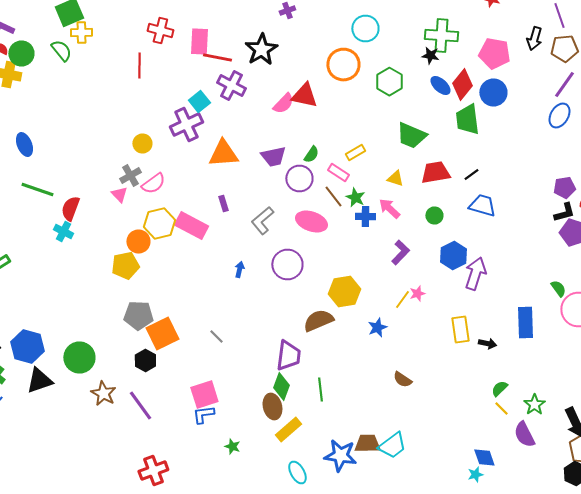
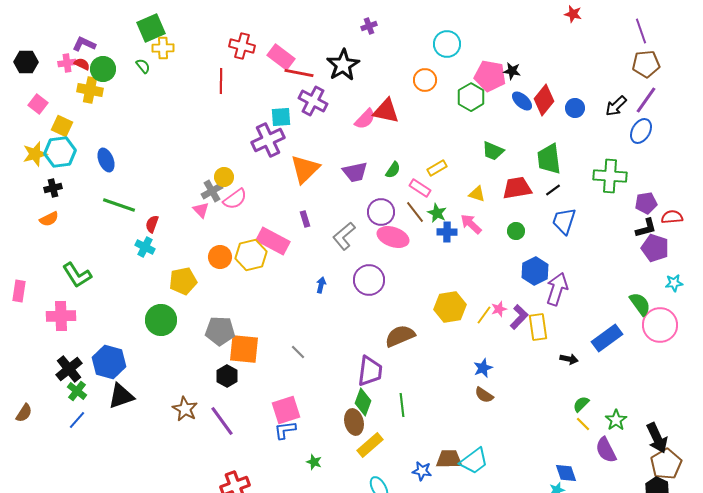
green cross: (441, 36) -> (610, 176), moved
black arrow: (534, 38) -> (616, 106), moved, turned 30
pink rectangle: (199, 42) -> (281, 57), turned -56
green semicircle: (61, 50) -> (143, 66), size x0.7
pink pentagon: (494, 54) -> (490, 76), moved
orange circle: (343, 64) -> (425, 80), size x0.7
blue circle: (493, 92) -> (575, 108), size x0.7
cyan square: (199, 102) -> (281, 117), turned 35
green trapezoid: (467, 120) -> (549, 159), moved
green trapezoid: (411, 136) -> (493, 151), size x0.7
yellow circle: (142, 144) -> (224, 177), moved
orange triangle: (223, 154) -> (305, 169), turned -40
purple circle: (299, 178) -> (381, 212), moved
blue trapezoid: (482, 206) -> (564, 221), turned -88
red semicircle: (70, 208) -> (152, 224), size x0.7
yellow hexagon: (159, 224) -> (251, 255), moved
purple L-shape: (400, 252) -> (519, 317), moved
yellow pentagon: (125, 266) -> (183, 281), moved
green semicircle: (558, 288) -> (640, 304), size x1.4
yellow hexagon: (344, 292) -> (450, 307), moved
blue rectangle: (525, 322) -> (607, 338), turned 56
blue star: (377, 328) -> (483, 368), moved
yellow rectangle: (460, 330) -> (538, 327), moved
orange square: (162, 334) -> (244, 349), turned 32
green circle: (79, 358) -> (161, 320), moved
blue star: (340, 456) -> (422, 471), size x0.6

